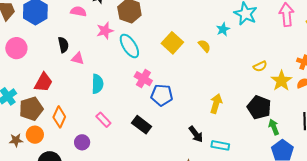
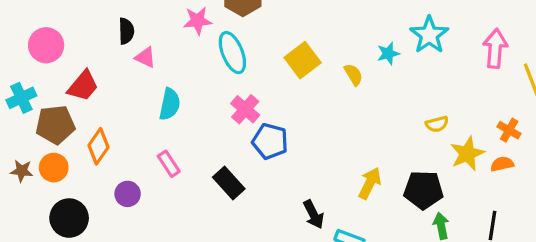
pink circle: (16, 48) -> (46, 45), moved
yellow arrow: (216, 104) -> (370, 183), moved
black pentagon: (259, 107) -> (423, 190), turned -30

